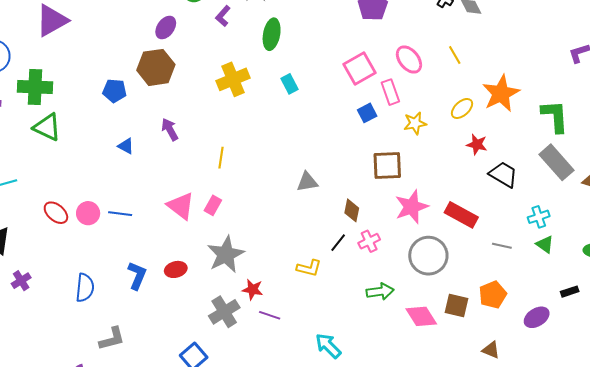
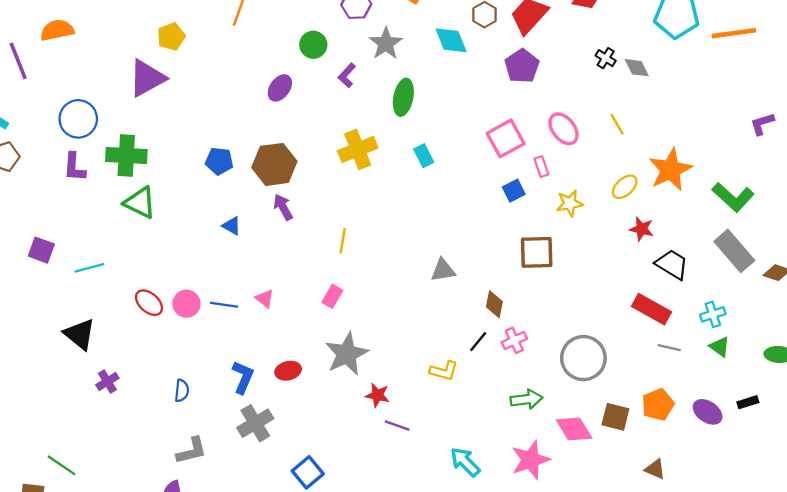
brown hexagon: (156, 67) -> (274, 164), moved
pink rectangle: (390, 92) -> (541, 167), size x0.7
green L-shape: (555, 116) -> (733, 197), turned 135
pink triangle: (181, 206) -> (265, 298), moved, size x0.6
pink star: (412, 207) -> (530, 460), moved
red rectangle: (461, 215) -> (652, 309), moved
blue semicircle: (85, 288) -> (182, 391), size x0.7
gray cross: (224, 312) -> (255, 423), moved
purple ellipse: (537, 317) -> (708, 412), moved, turned 65
gray L-shape: (112, 339) -> (192, 451), moved

